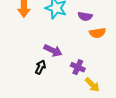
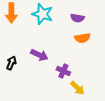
purple semicircle: (85, 16) -> (77, 18), moved
black arrow: (40, 67) -> (11, 63), moved

